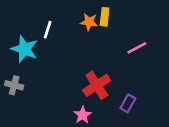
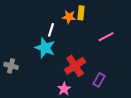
white line: (48, 30) -> (51, 30), moved
cyan star: (24, 49) -> (45, 48), moved

